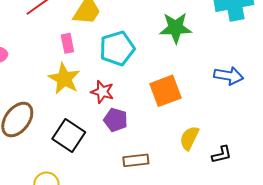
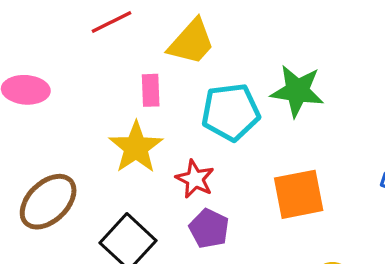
green star: (176, 28) -> (297, 91), moved

